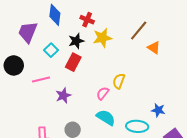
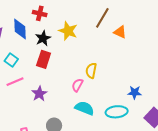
blue diamond: (55, 15) -> (20, 29), moved
red cross: (87, 20) -> (40, 13), moved
yellow star: (102, 38) -> (68, 31), turned -30
cyan square: (51, 50) -> (11, 60), moved

